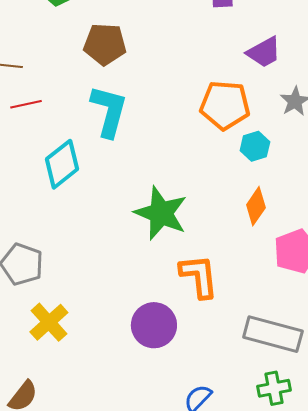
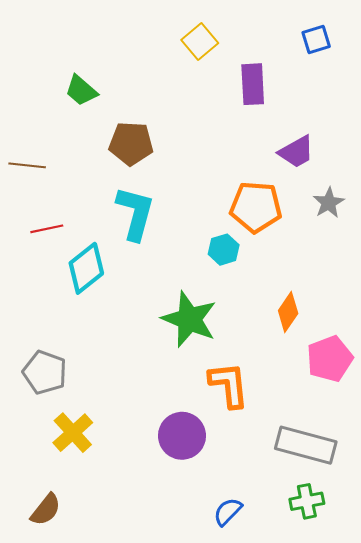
red line: (26, 104) -> (47, 229), moved
cyan hexagon: (255, 146) -> (224, 250), moved

